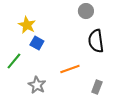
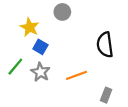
gray circle: (86, 11) -> (62, 12), moved
gray star: (37, 85) -> (40, 72), moved

